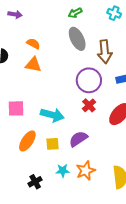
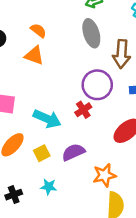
red cross: (89, 105) -> (83, 110), moved
yellow square: (53, 144) -> (42, 153), turned -32
orange star: (86, 171) -> (104, 175), moved

